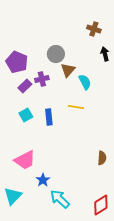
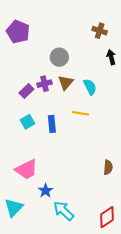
purple pentagon: (17, 62) -> (18, 32), moved
brown triangle: (68, 70) -> (66, 83), moved

